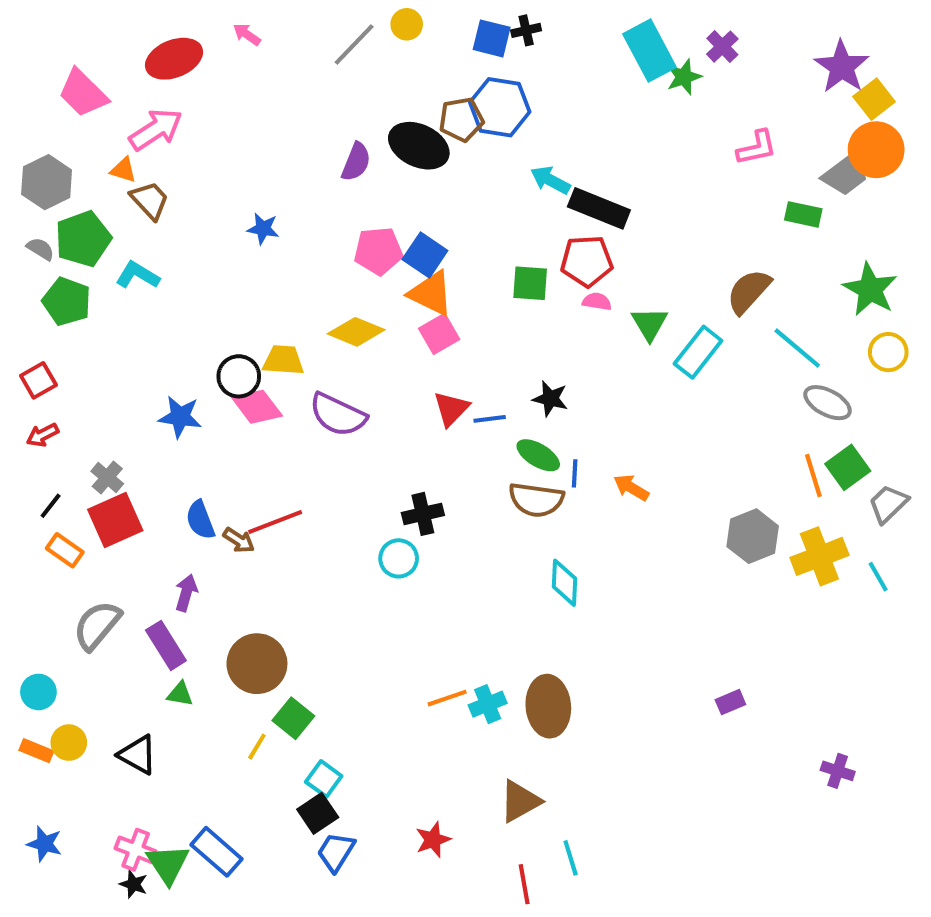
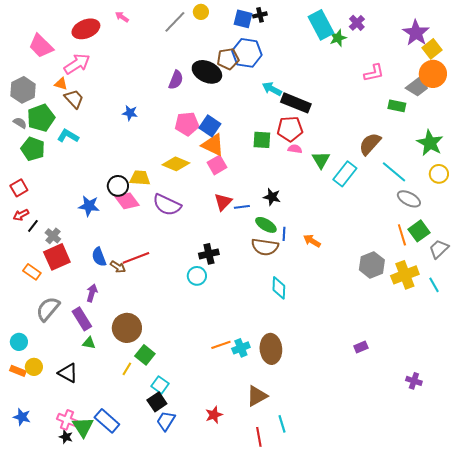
black line: (51, 506) -> (33, 226), moved

